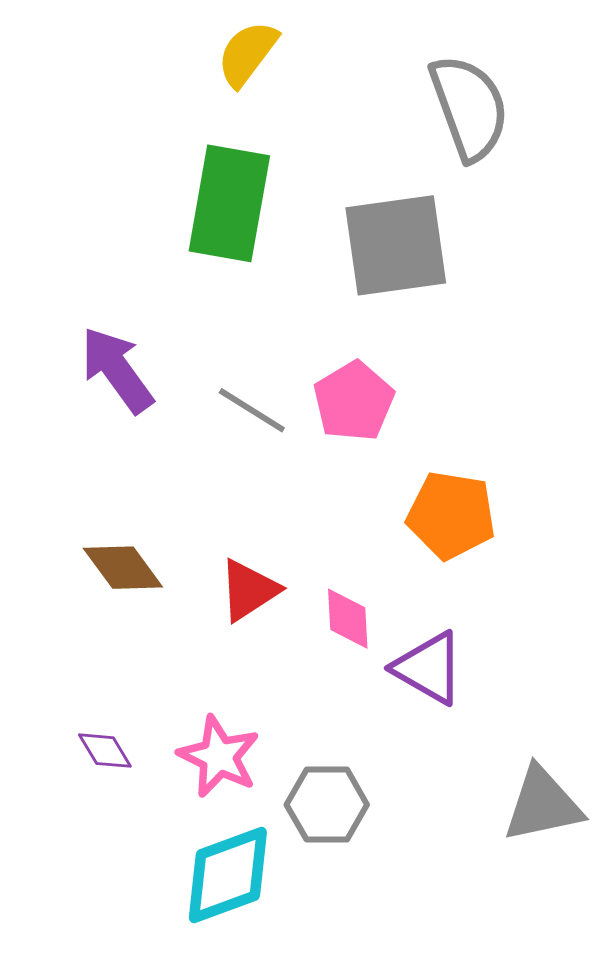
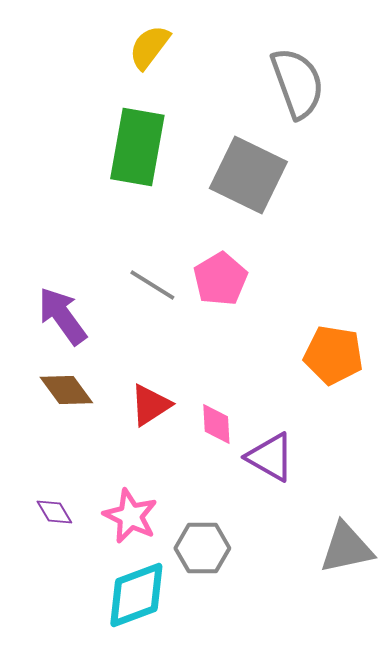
gray square: (396, 245) -> (248, 175), turned 34
purple arrow: (117, 370) -> (62, 316), moved
orange pentagon: (451, 515) -> (333, 355), moved

